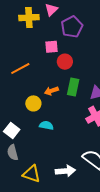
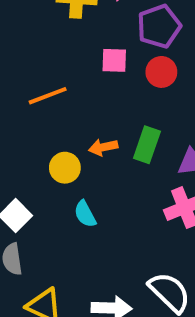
red circle: (65, 62) -> (161, 72), moved
cyan semicircle: (46, 125) -> (85, 214), turned -136

